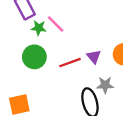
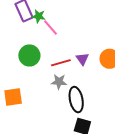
green star: (39, 28) -> (39, 16), moved
gray star: (105, 85) -> (59, 82), moved

